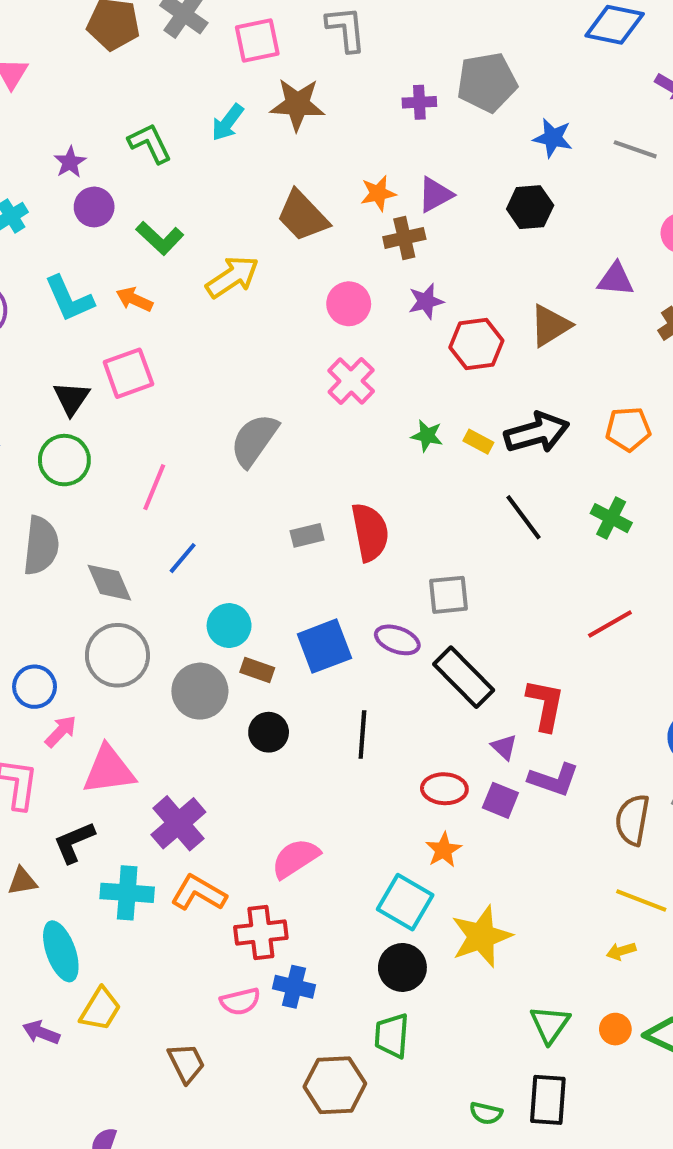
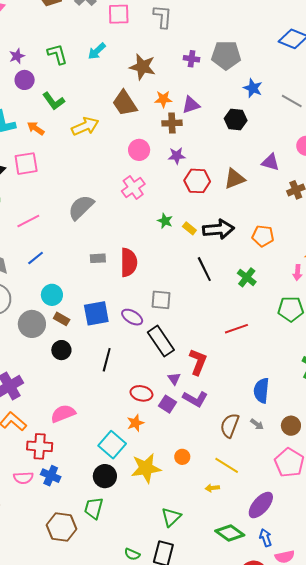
brown star: (297, 104) -> (142, 67), moved
pink line: (154, 487) -> (28, 221), turned 30
orange circle: (615, 1029) -> (182, 457), moved

